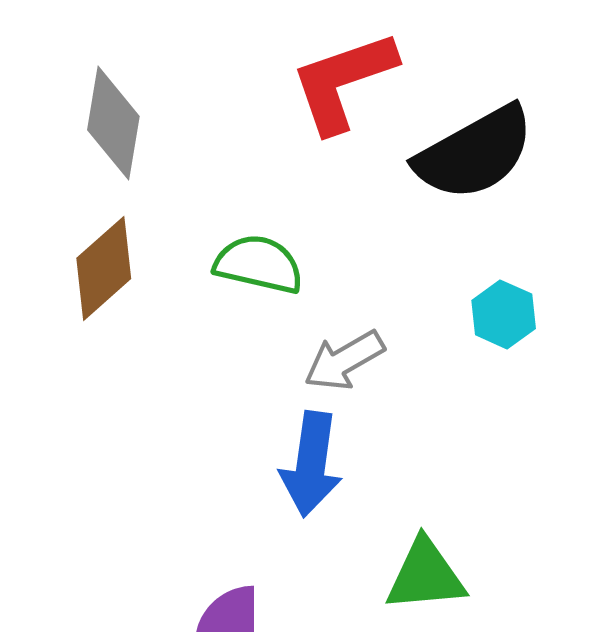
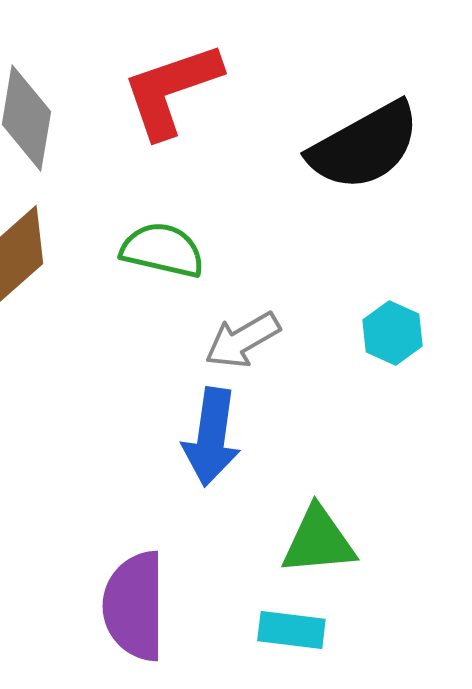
red L-shape: (343, 81) -> (171, 90), moved
cyan hexagon: (504, 314) -> (392, 333), moved

